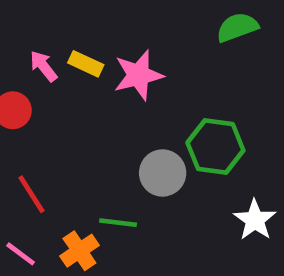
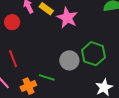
pink star: (138, 75) -> (67, 18), turned 30

